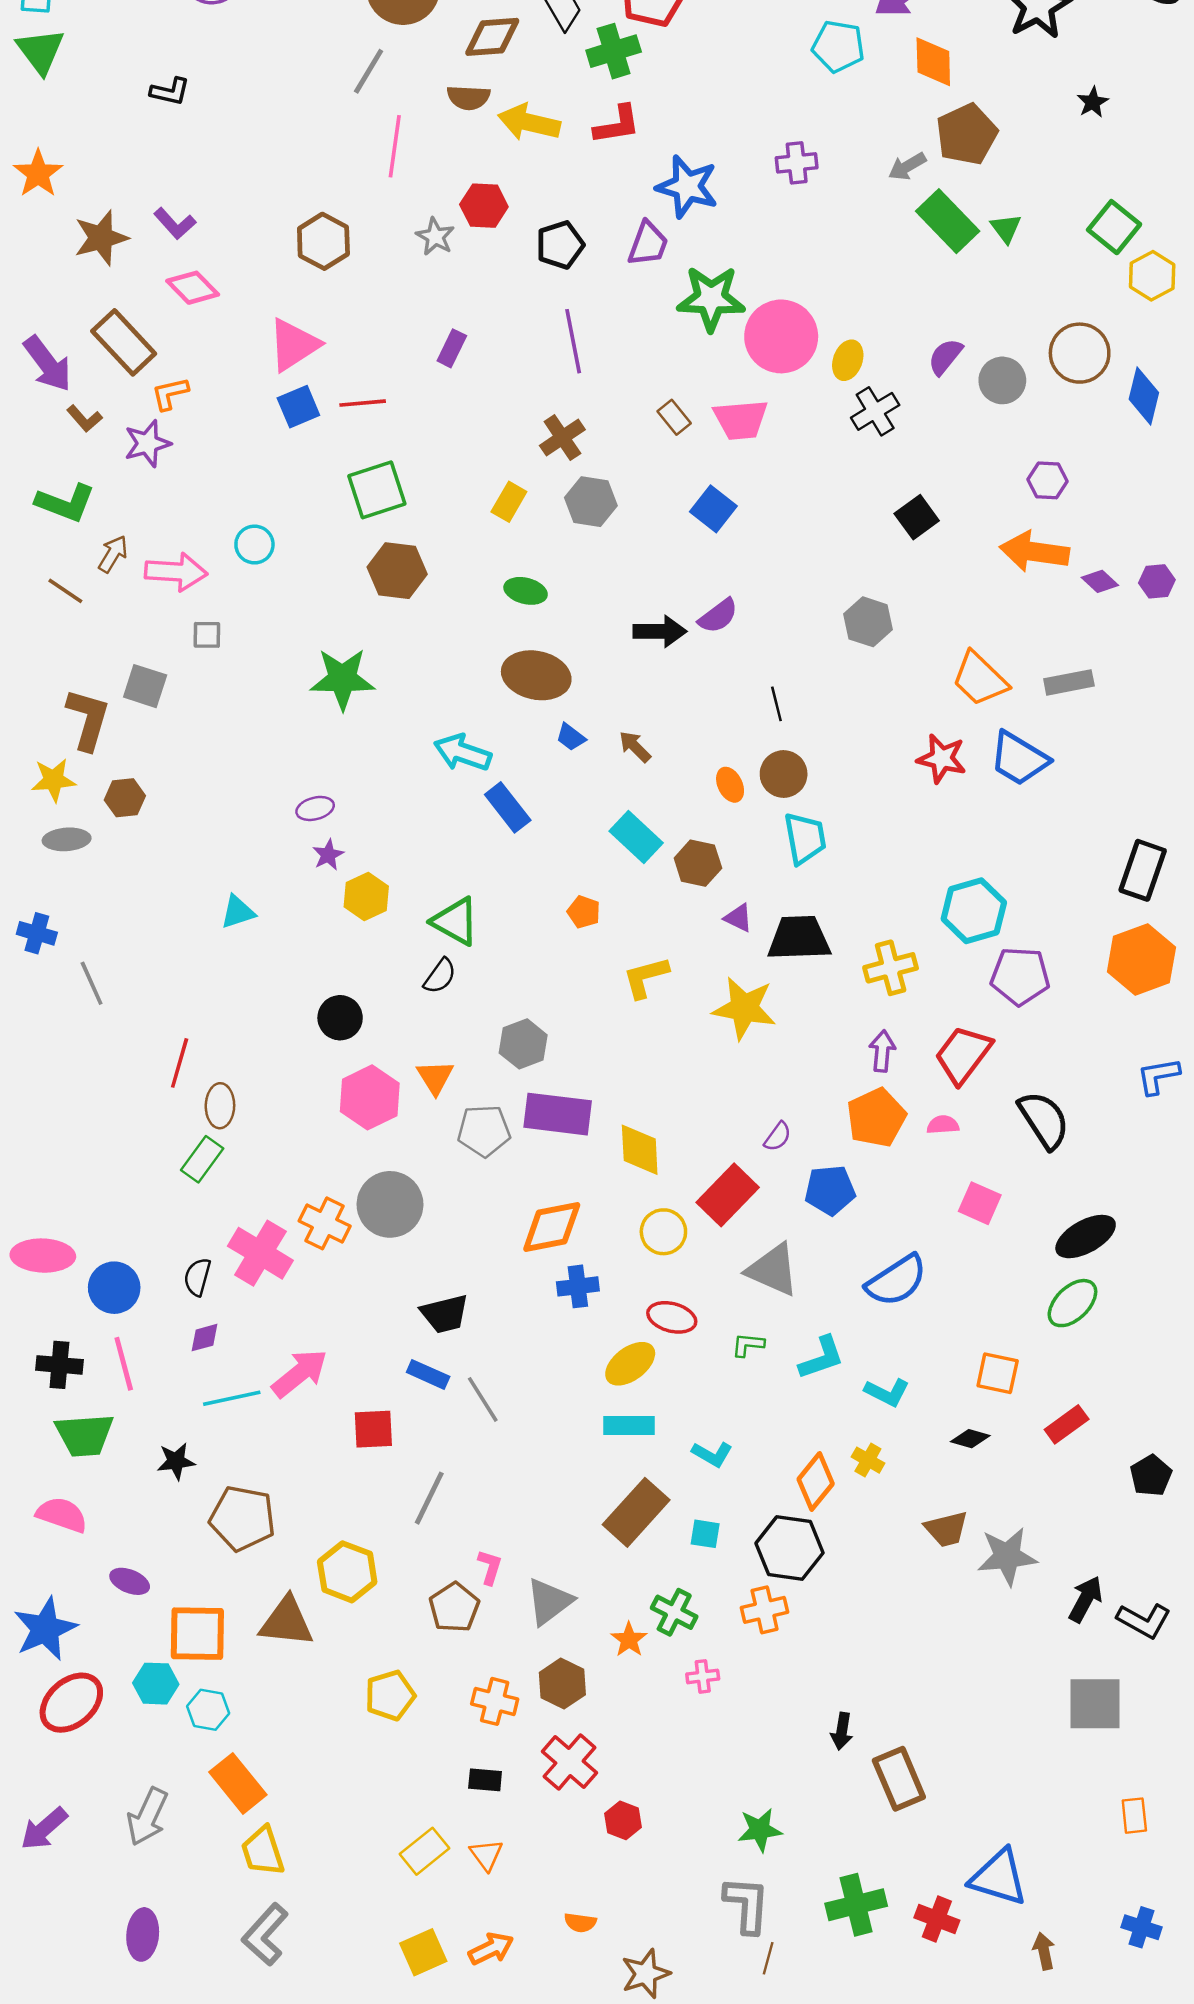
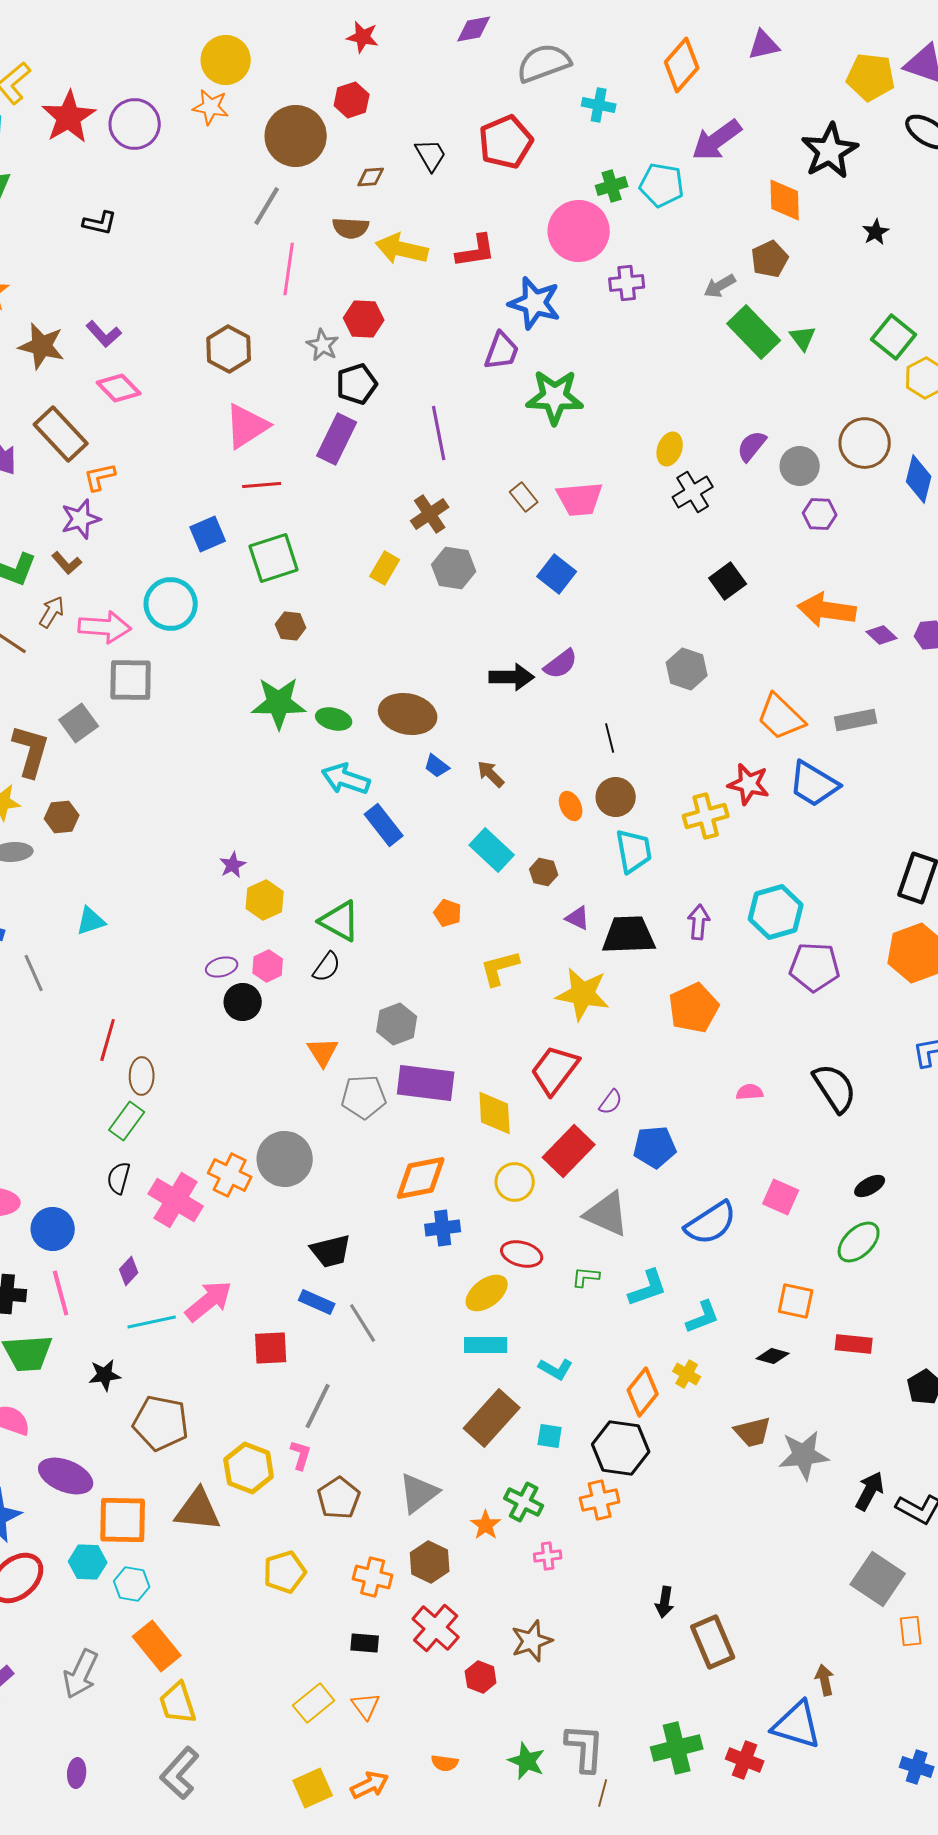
brown diamond: (492, 37) -> (371, 177), size x0.6
green cross: (614, 51) -> (612, 186), moved, size x0.7
orange diamond: (933, 62) -> (785, 200), moved
brown pentagon: (967, 134) -> (770, 259), size x0.7
brown star: (101, 238) -> (42, 346), turned 30
black pentagon: (560, 245) -> (357, 384), moved
pink circle: (781, 336) -> (579, 231), moved
pink triangle: (294, 345) -> (247, 426), moved
purple rectangle: (452, 348) -> (337, 439), size x1.6
blue square: (298, 407) -> (208, 534), moved
brown L-shape: (84, 418) -> (67, 563), moved
purple hexagon: (1048, 480) -> (820, 514), moved
cyan circle: (254, 545) -> (171, 604), size x1.6
brown hexagon: (397, 571) -> (291, 626), size x0.6
green ellipse: (526, 591) -> (334, 719), moved
gray square: (207, 635) -> (131, 680), size x1.8
green star: (342, 679) -> (279, 703), moved
gray square: (145, 686) -> (79, 723), turned 36
purple ellipse: (315, 808) -> (222, 967), moved
brown hexagon: (698, 863) -> (544, 872), size x0.7
cyan triangle: (238, 912) -> (91, 921), moved
yellow cross: (891, 968) -> (706, 816), moved
purple arrow: (882, 1051) -> (699, 922), moved
red trapezoid: (963, 1055) -> (555, 1070), moved
pink hexagon: (370, 1097) -> (268, 966), moved, size x0.6
orange pentagon: (876, 1118) -> (694, 1008), moved
pink square: (980, 1203) -> (781, 1197), moved
black ellipse: (1086, 1237) -> (870, 1186), size x0.6
black semicircle: (197, 1277) -> (119, 1178), moved
purple diamond: (205, 1338) -> (129, 1271), turned -32
cyan L-shape: (887, 1392) -> (703, 1317), turned -48
red rectangle: (1067, 1424) -> (854, 1344), turned 42
pink L-shape: (490, 1567) -> (301, 1455), moved
purple ellipse: (130, 1581) -> (66, 1476), size x1.6
gray square: (1095, 1704) -> (878, 1579), turned 34
orange rectangle: (1134, 1816) -> (911, 1631), moved
green star: (760, 1830) -> (527, 1761), moved, turned 30
purple ellipse: (143, 1934) -> (77, 1773), size x0.7
brown arrow: (1044, 1951) -> (825, 1680), moved
brown star: (646, 1974) -> (532, 1641), moved

